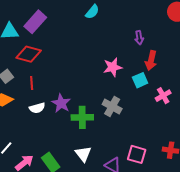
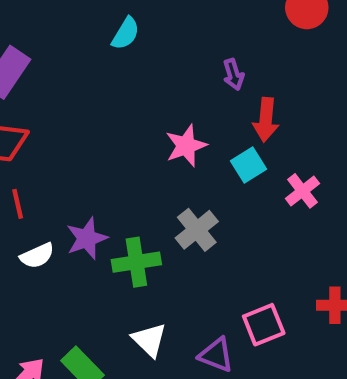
purple star: (61, 103) -> (87, 238), turned 30
gray cross: (112, 107) -> (197, 230), turned 30
pink square: (137, 154) -> (264, 325), turned -30

